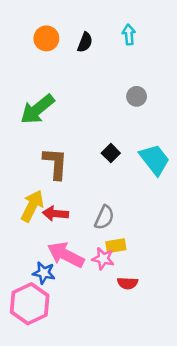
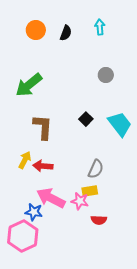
yellow arrow: (32, 206) -> (25, 160), size x0.7
gray semicircle: (104, 217) -> (96, 169), moved

